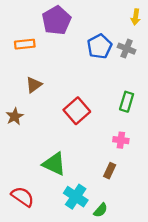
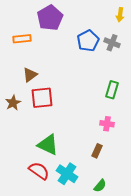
red square: (77, 111) -> (42, 98), moved, turned 35
red semicircle: (23, 197) -> (39, 171), moved
green semicircle: (101, 210) -> (100, 186), moved

